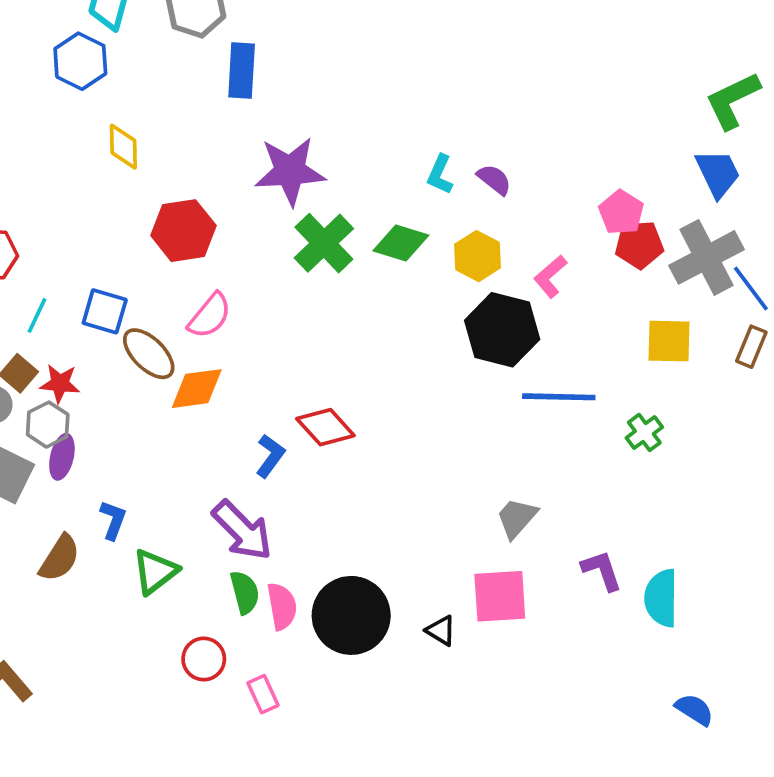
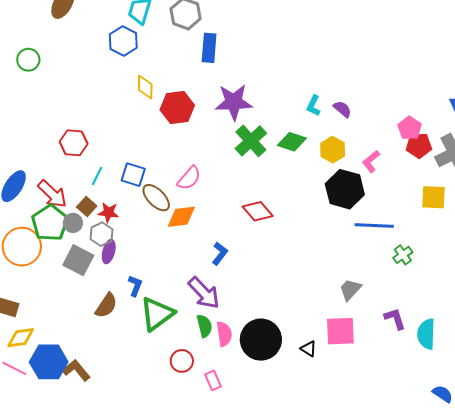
red hexagon: (183, 231) -> (177, 108), moved
red diamond: (325, 427) -> (258, 211), moved
green cross: (644, 432) -> (403, 255), moved
green triangle: (155, 572) -> (157, 314), size x1.4

